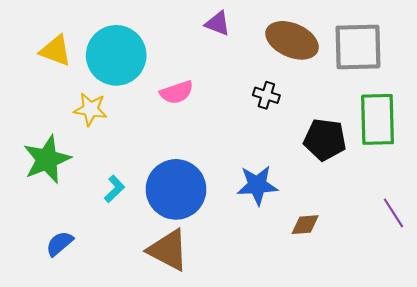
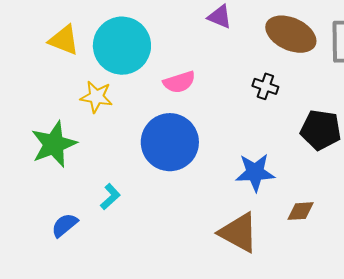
cyan L-shape: (114, 189) -> (110, 197), moved
blue circle: (176, 189) -> (170, 142), moved
brown triangle: (168, 250) -> (239, 233), moved

